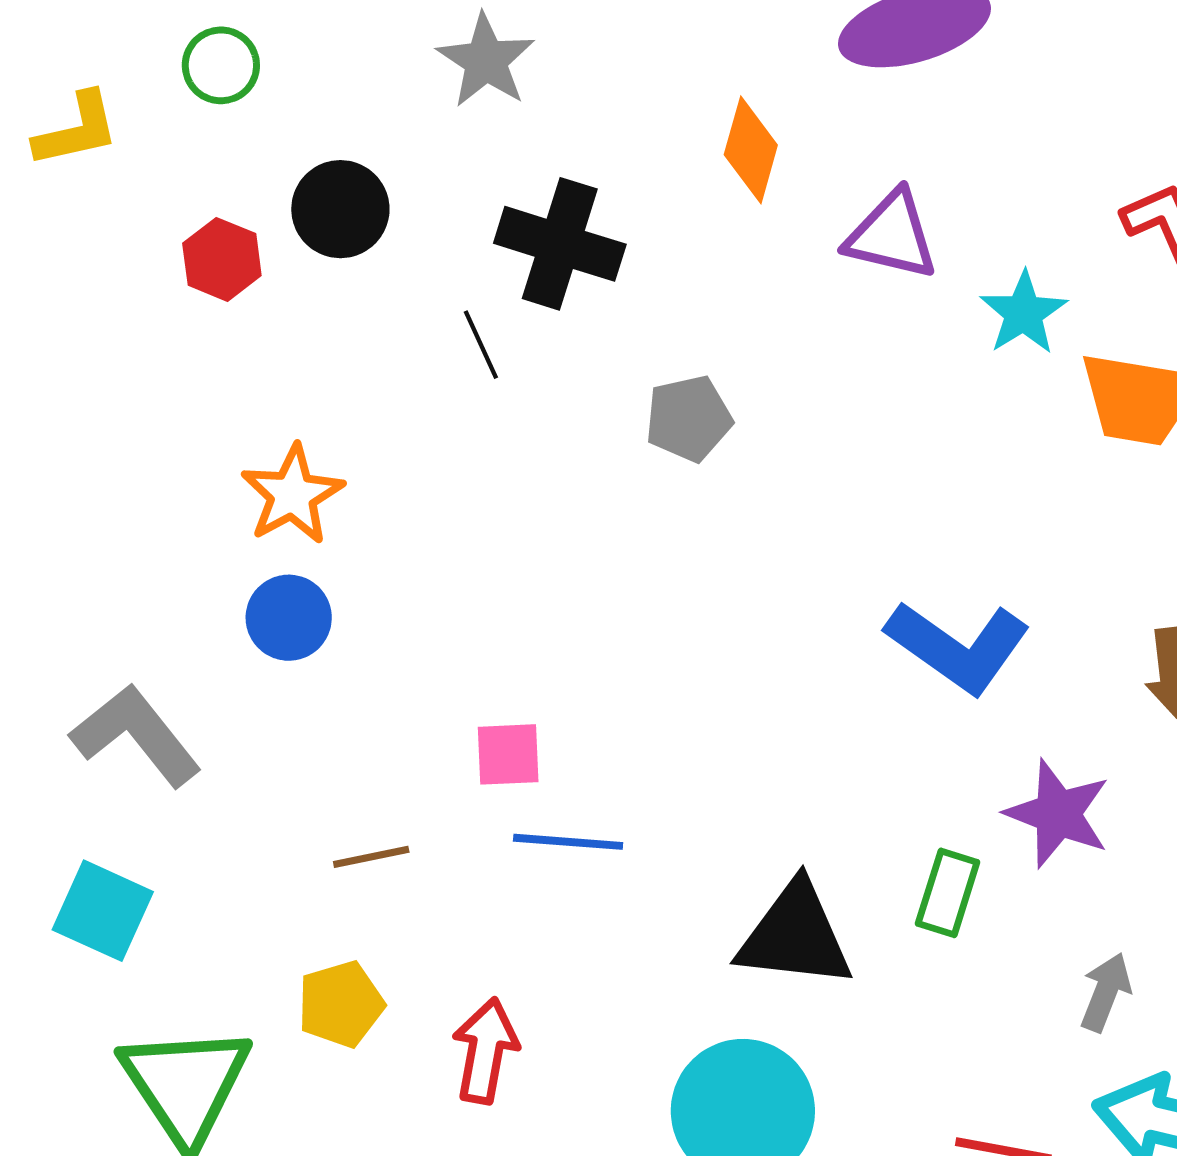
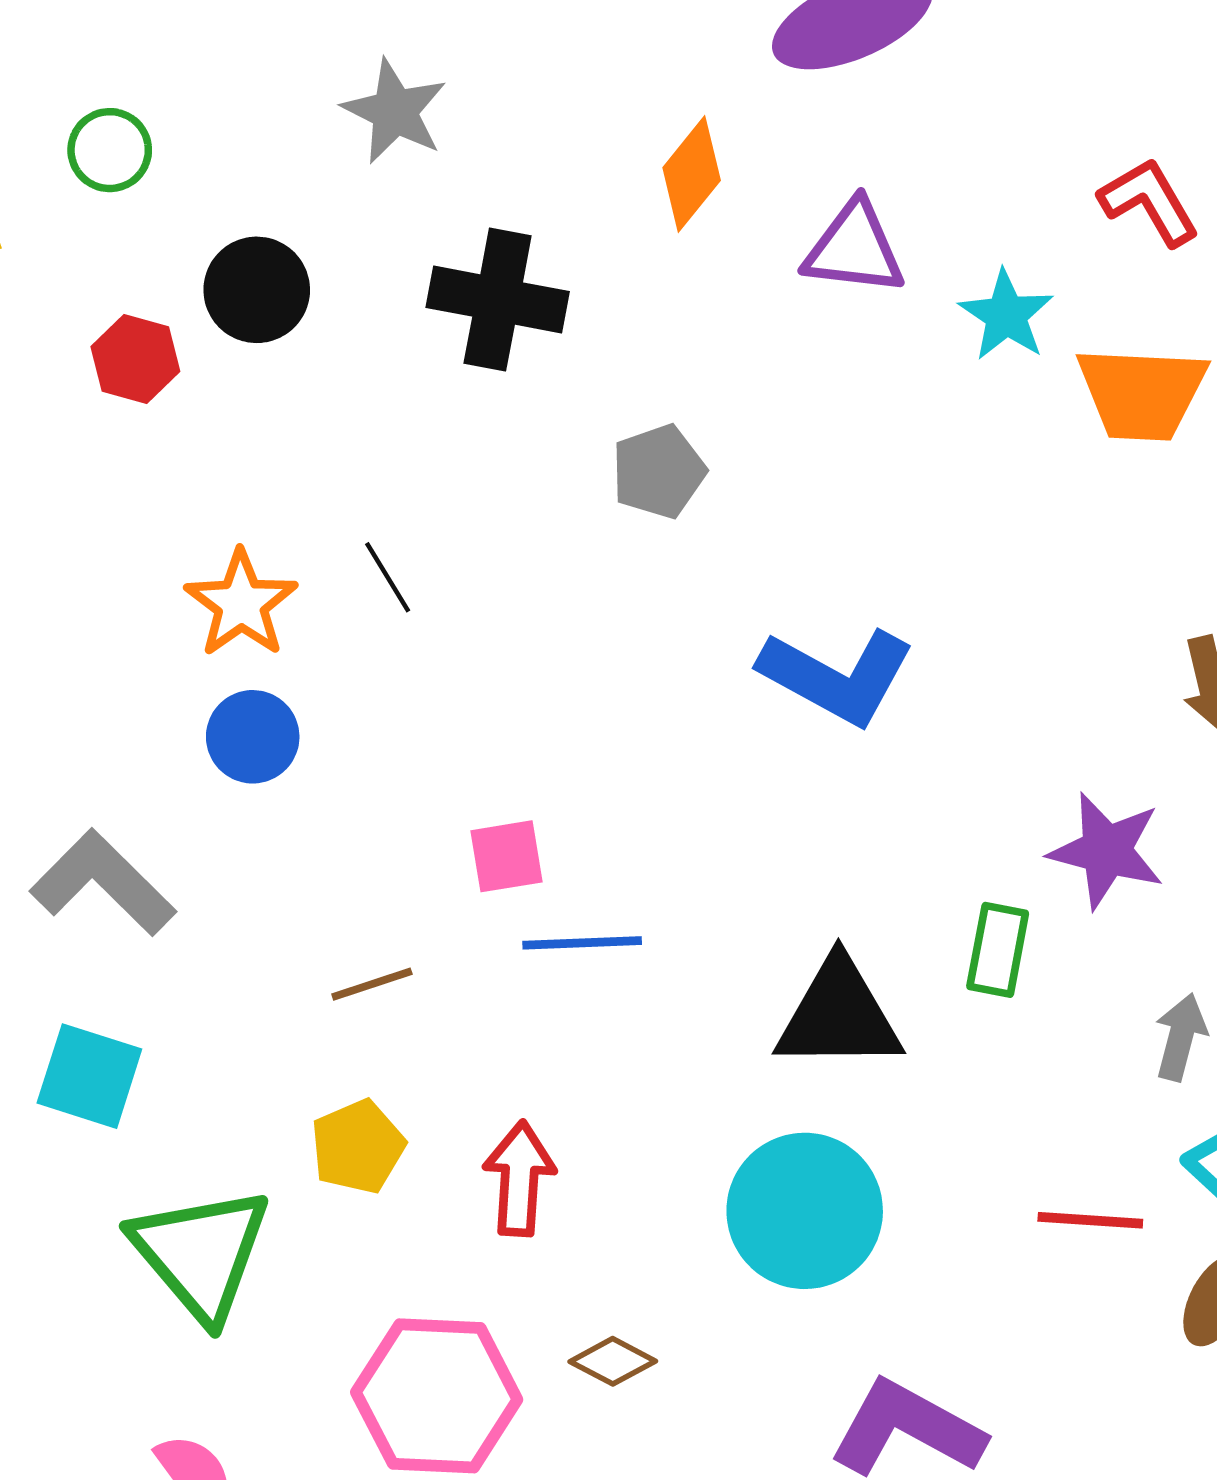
orange diamond: (751, 150) -> (692, 174), turned 30
black line: (481, 345) -> (388, 577), moved
blue L-shape: (958, 647) -> (837, 676), moved

